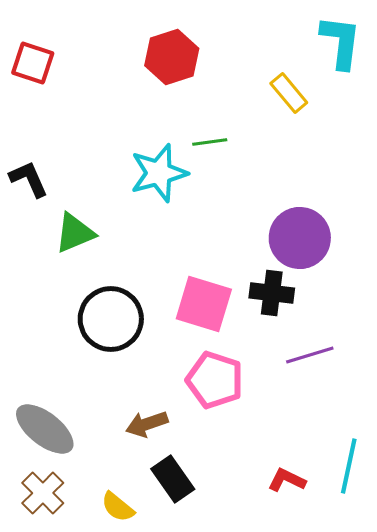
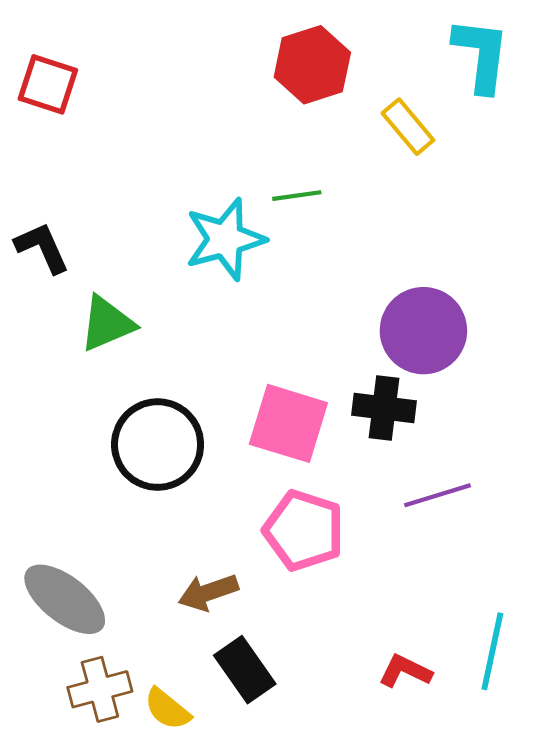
red hexagon: (172, 57) -> (312, 65), moved
brown cross: (43, 493) -> (100, 689), moved, turned 30

